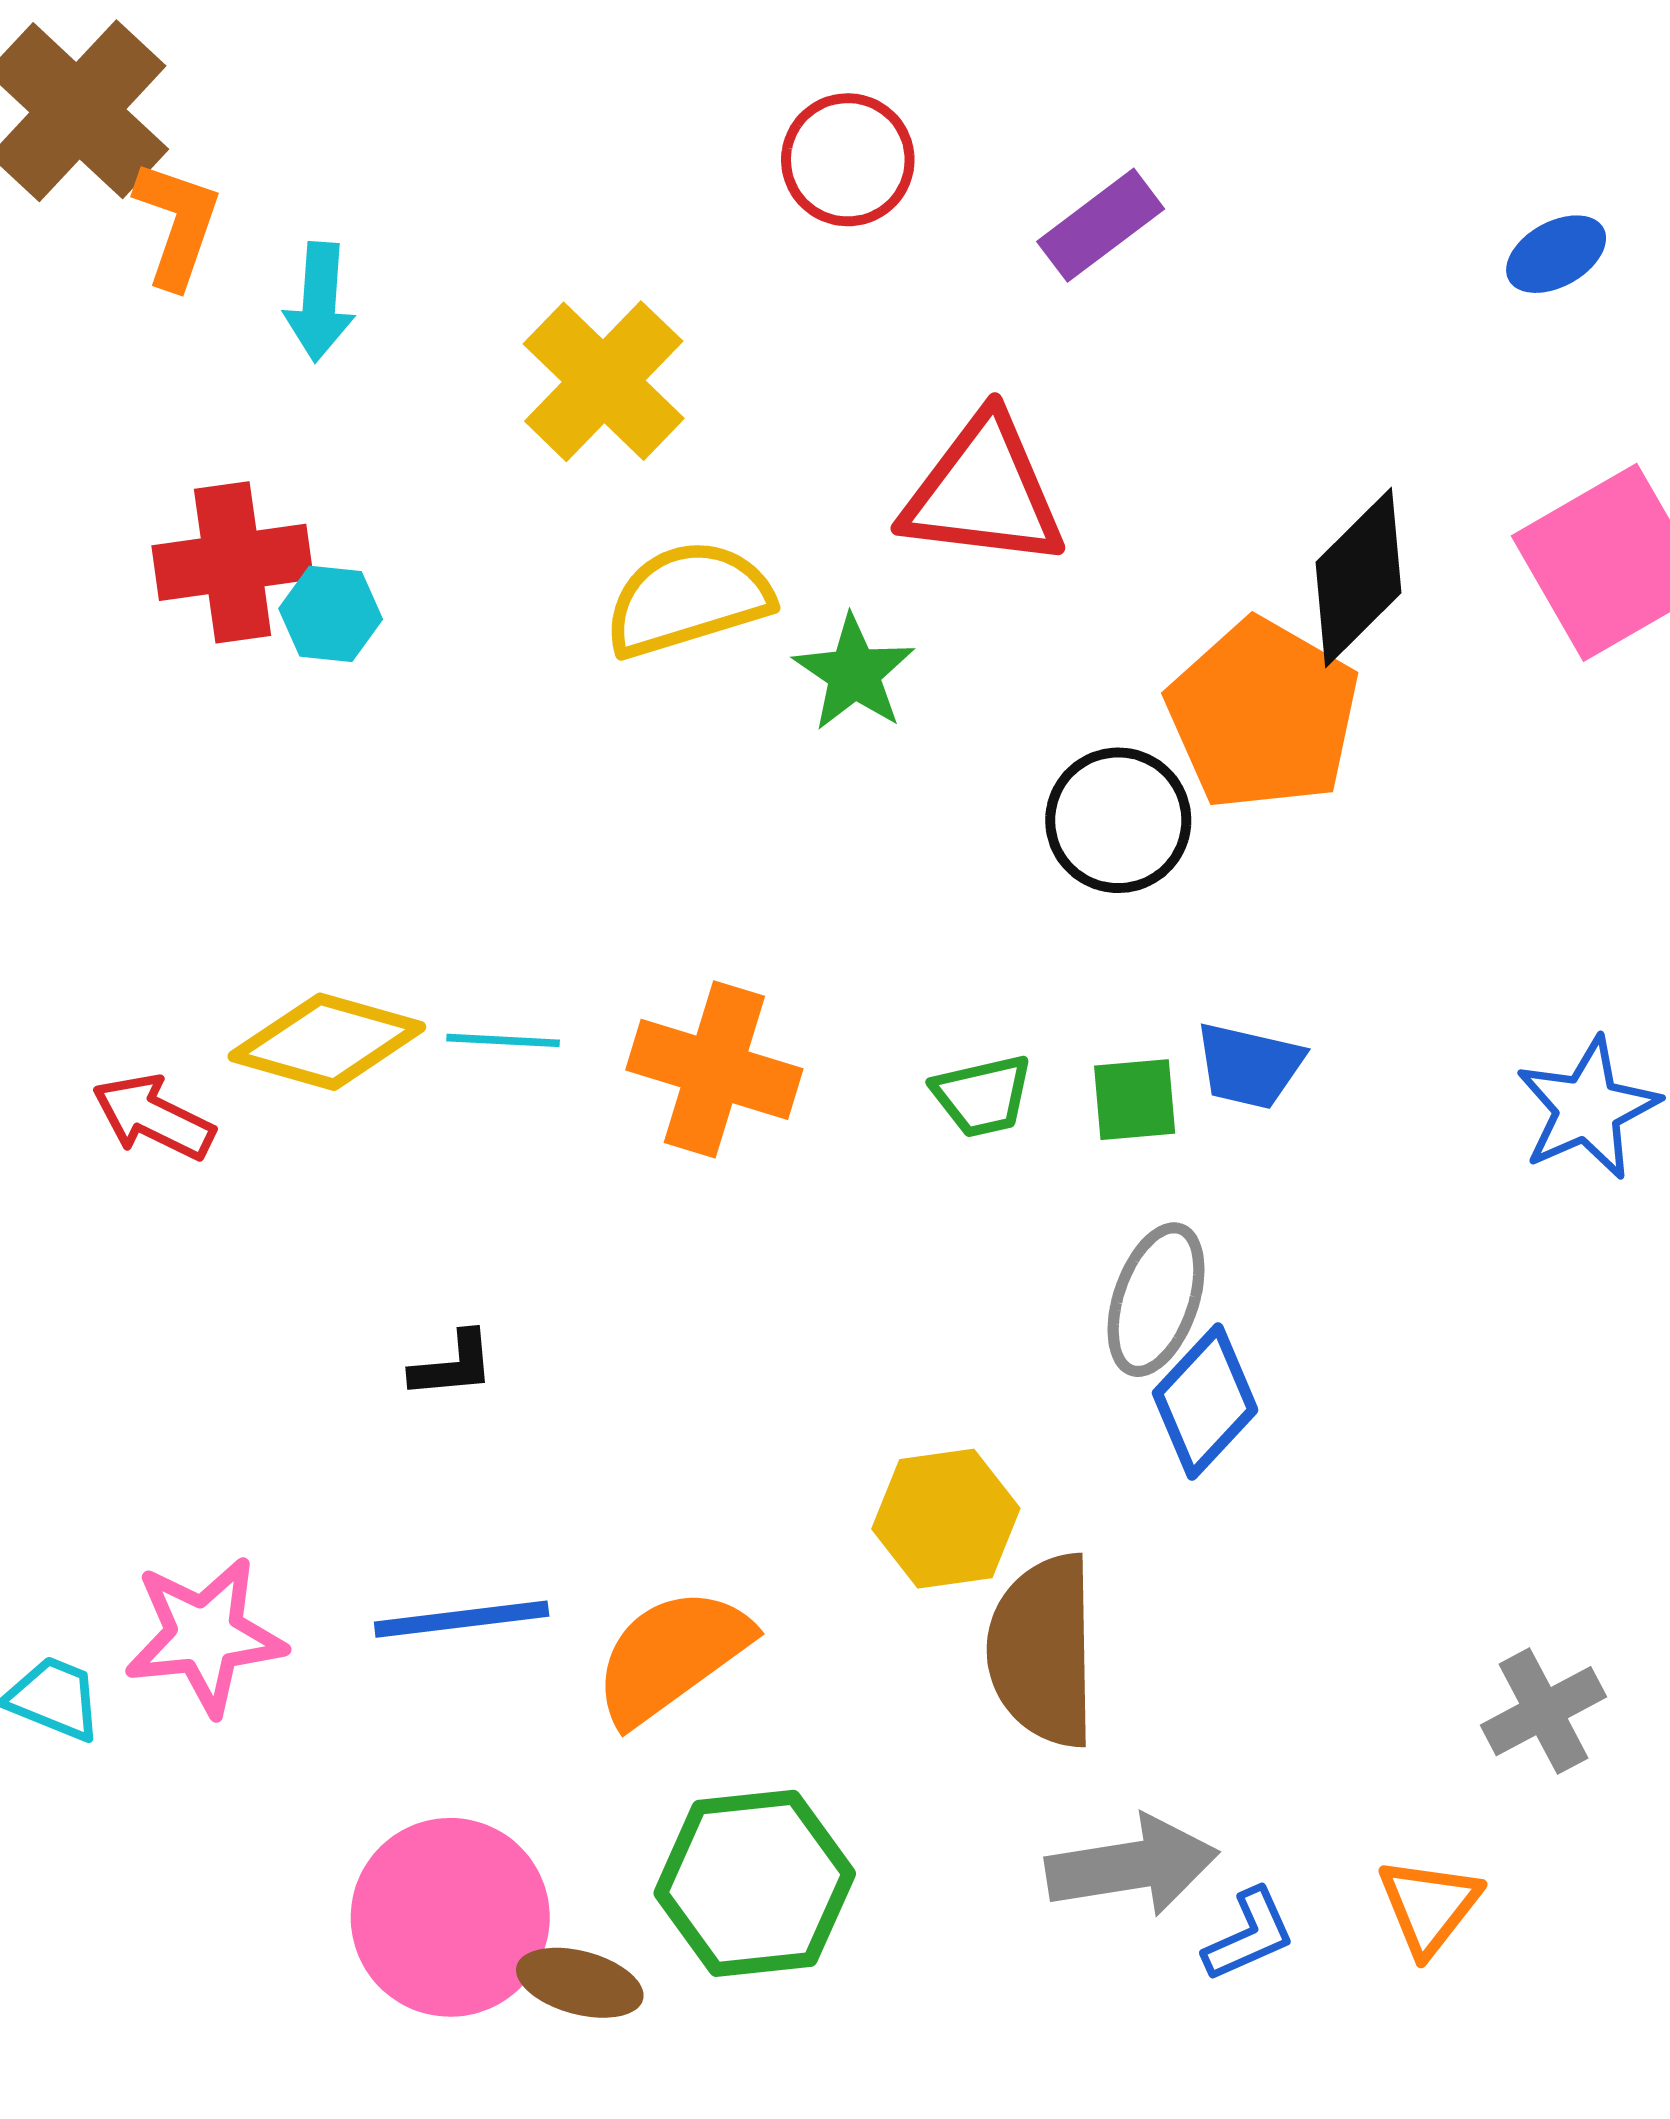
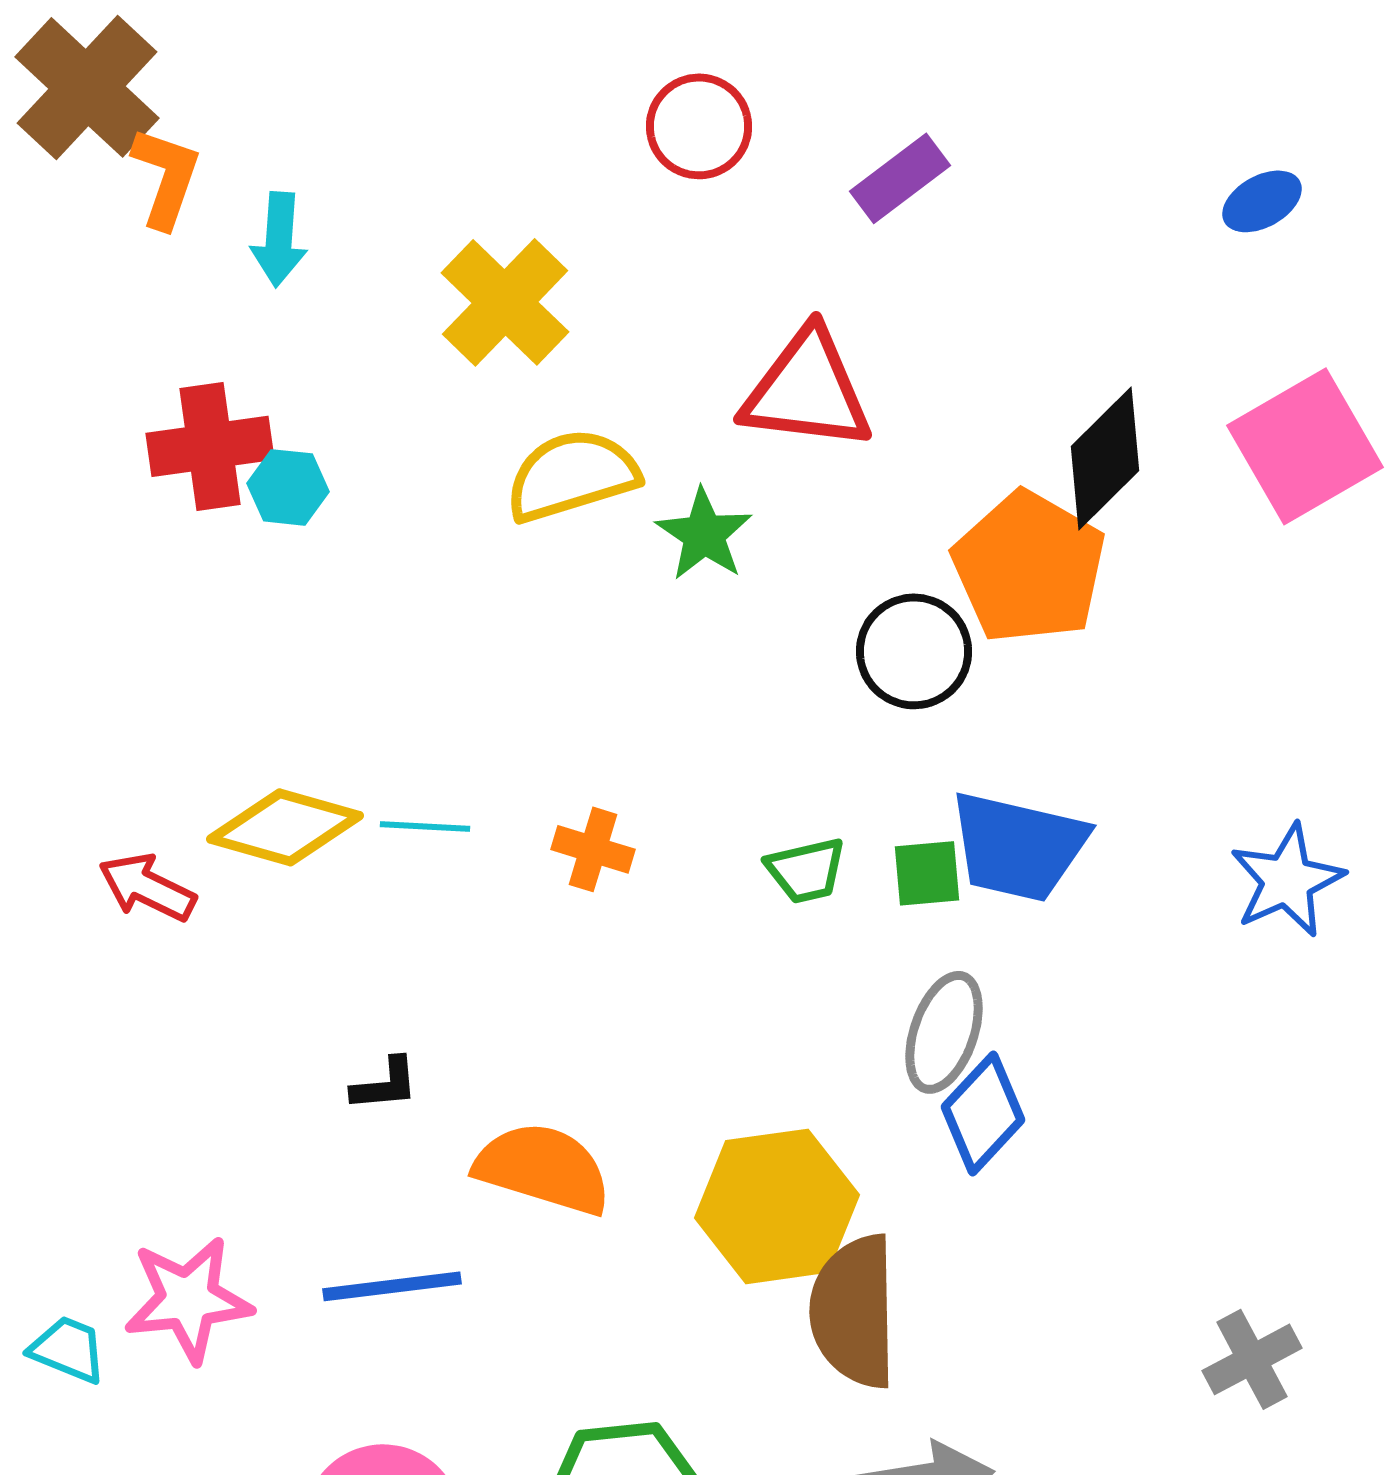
blue trapezoid: (1249, 1066) -> (1018, 846), size x1.6
orange cross: (714, 1069) -> (593, 849), size x0.6
yellow hexagon: (946, 1519) -> (777, 1206), size x1.4
orange semicircle: (672, 1656) -> (543, 1168), moved, turned 53

